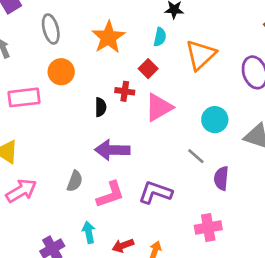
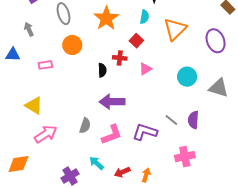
pink rectangle: (24, 97) -> (45, 65), size x0.6
pink triangle: (159, 107) -> (145, 69), size x0.6
gray line: (196, 156) -> (171, 120), moved
cyan arrow: (89, 232) -> (97, 163), turned -35

